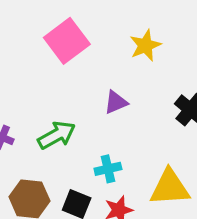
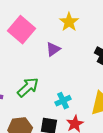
purple triangle: (116, 102) -> (53, 49), moved

